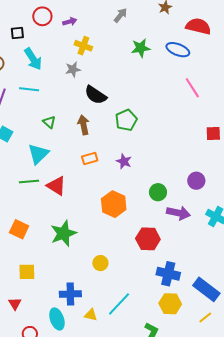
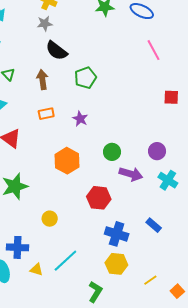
gray star: (73, 69) -> (45, 24), moved
purple circle: (196, 181) -> (157, 151), moved
blue rectangle: (206, 289) -> (154, 225), moved, size x0.6

